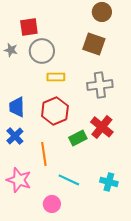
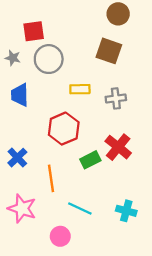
yellow rectangle: (56, 77) -> (80, 89), moved
gray cross: (100, 85) -> (116, 98), size x0.7
blue trapezoid: (17, 107) -> (20, 95), moved

